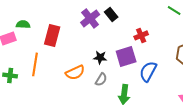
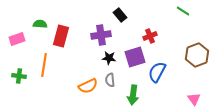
purple cross: (90, 18) -> (101, 35), moved, turned 30
green semicircle: (23, 24) -> (40, 24), moved
orange semicircle: (75, 72) -> (88, 86), moved
gray semicircle: (101, 79) -> (110, 80), turned 144

